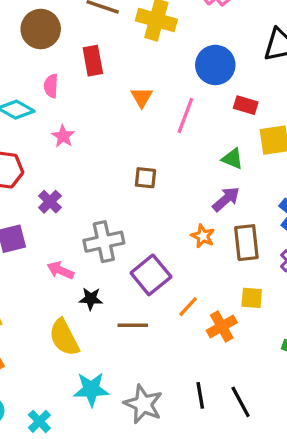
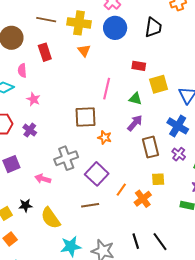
blue circle: (215, 65) -> (115, 28), moved
orange triangle: (142, 97) -> (84, 51), moved
pink line: (185, 115) -> (107, 89), moved
brown square: (145, 178) -> (85, 117), size x1.6
purple cross: (50, 202) -> (30, 130), moved
orange star: (203, 236) -> (105, 137), moved
black star: (91, 299) -> (25, 205), moved

